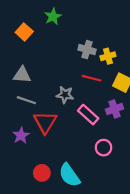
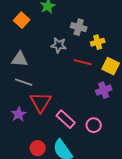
gray cross: (87, 50) -> (79, 27), moved
gray star: (65, 95) -> (59, 45), moved
pink rectangle: (88, 115) -> (66, 119), moved

